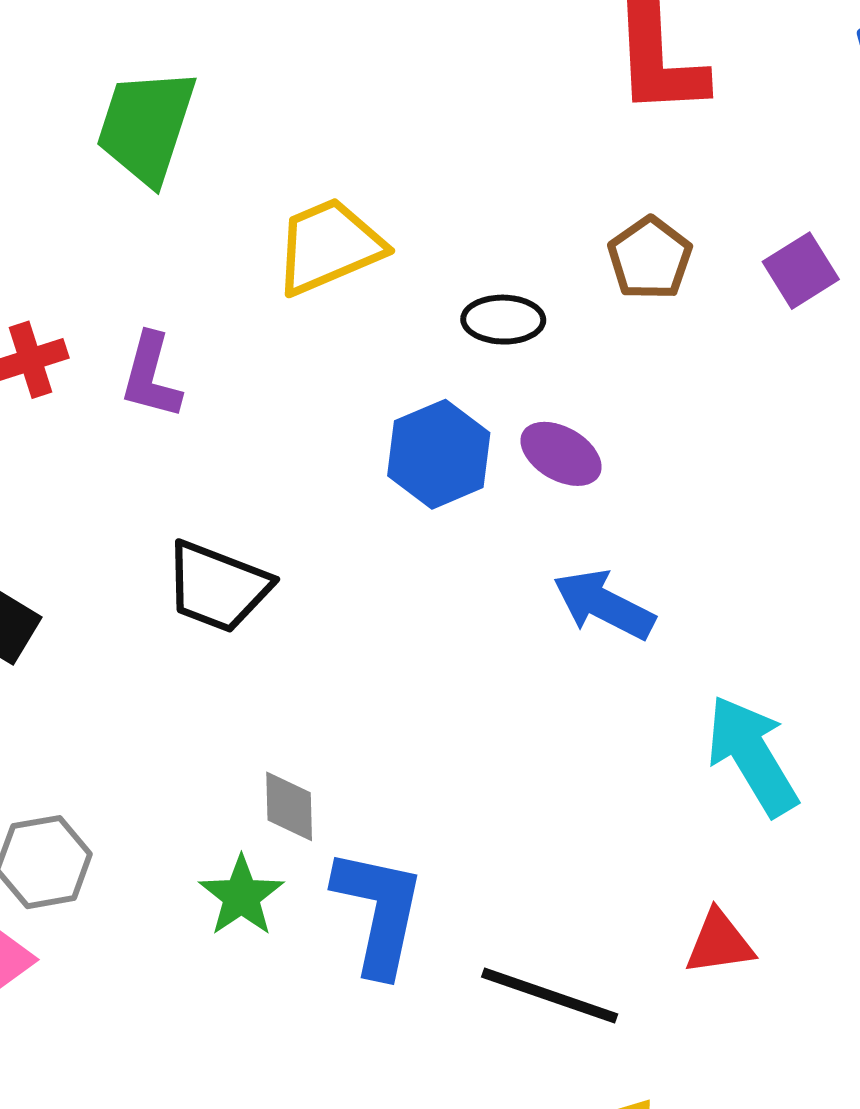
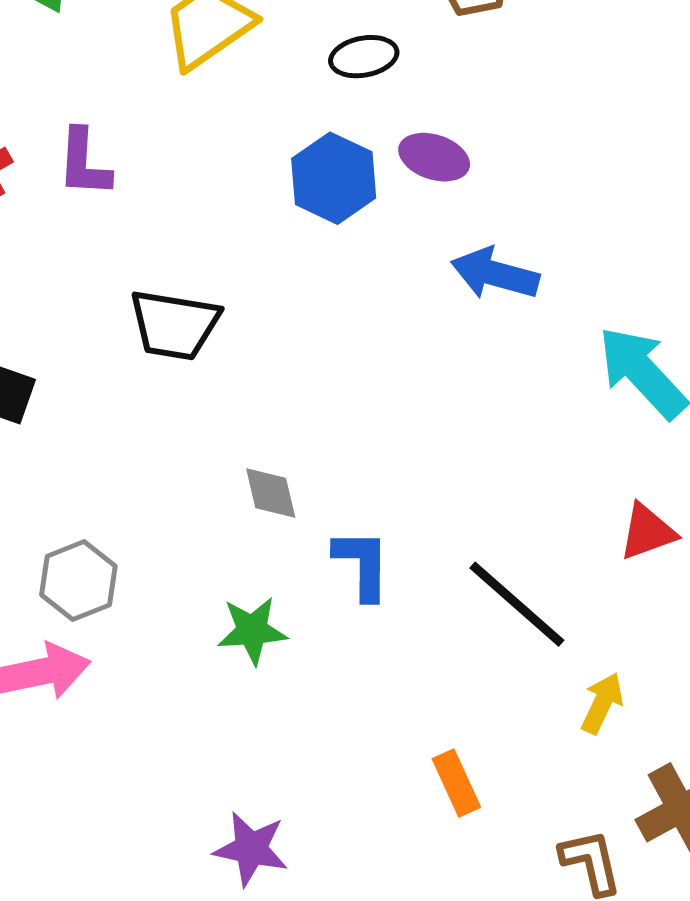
green star: (241, 896) -> (252, 631), moved, turned -30
blue L-shape: (379, 912) -> (362, 564), size x0.7
black line: (550, 995) -> (517, 604), turned 34

